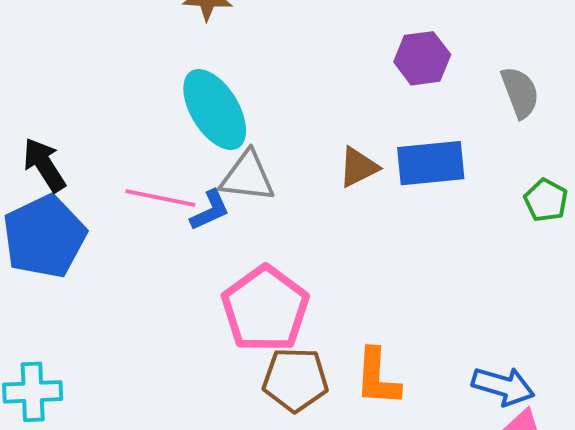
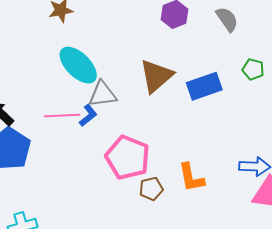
blue rectangle: (431, 163) -> (204, 86), moved
brown triangle: (358, 167) -> (156, 76), size x1.6
brown pentagon: (295, 380) -> (151, 189), size x0.7

